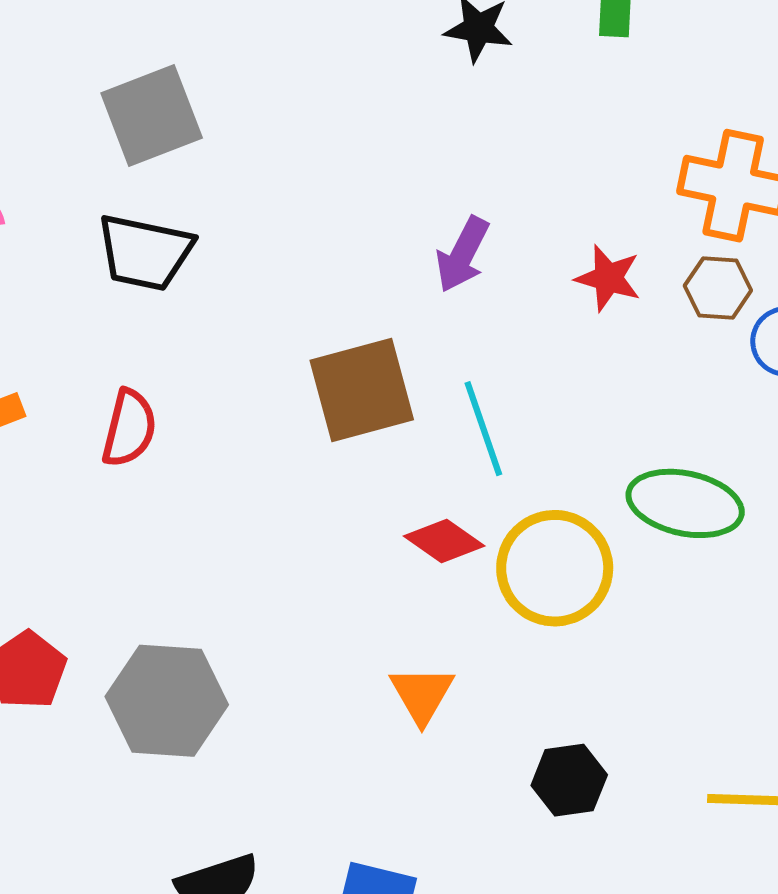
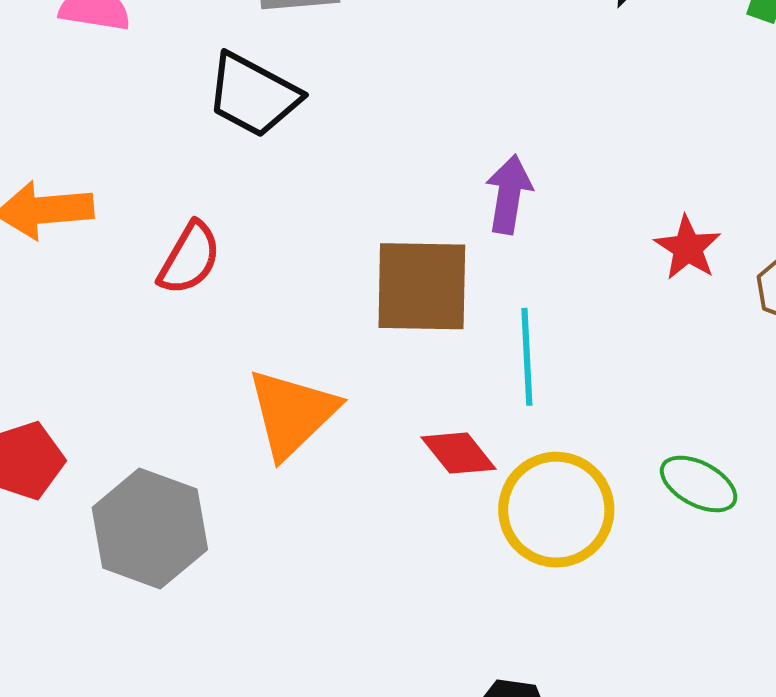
purple arrow: (463, 254) -> (509, 194), moved, turned 146
green ellipse: (685, 503) -> (699, 484), size x0.7
orange triangle: (422, 695) -> (292, 413), moved, size x1.5

